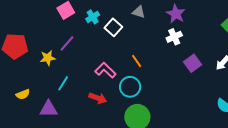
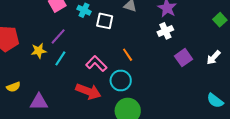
cyan cross: (93, 17) -> (84, 10), turned -32
white square: (113, 27) -> (105, 21), turned -30
cyan line: (63, 83) -> (60, 58), moved
red arrow: (98, 98) -> (88, 91), size x1.4

